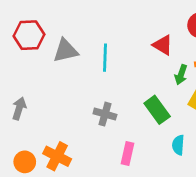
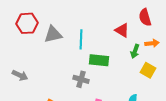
gray arrow: (19, 108) -> (20, 75), turned 98
green rectangle: (157, 110) -> (99, 60), moved, turned -48

